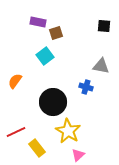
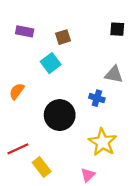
purple rectangle: (38, 22) -> (25, 31), moved
yellow star: (68, 131) -> (103, 142), moved

